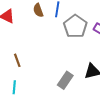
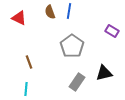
gray pentagon: (75, 26) -> (72, 46), moved

